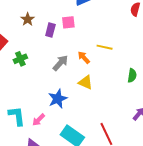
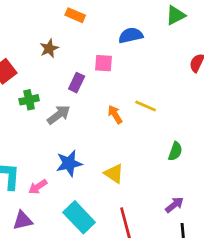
purple rectangle: (50, 30) -> (77, 83), moved
gray arrow: (60, 63) -> (59, 115), moved
yellow triangle: (86, 82) -> (114, 173), moved

